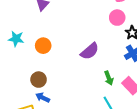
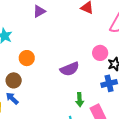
pink circle: (117, 18) -> (100, 53), moved
orange circle: (43, 46) -> (27, 58), moved

